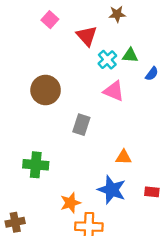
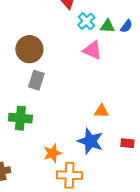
green triangle: (130, 55) -> (107, 26), moved
blue semicircle: (152, 74) -> (126, 26), moved
gray rectangle: (81, 125) -> (36, 80), moved

